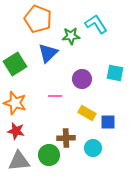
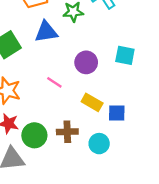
blue triangle: (48, 53) -> (46, 32), turned 35
pink line: (55, 96) -> (54, 82), turned 32
green circle: (49, 155) -> (34, 135), moved

